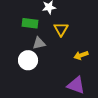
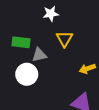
green rectangle: (30, 23) -> (21, 42), moved

